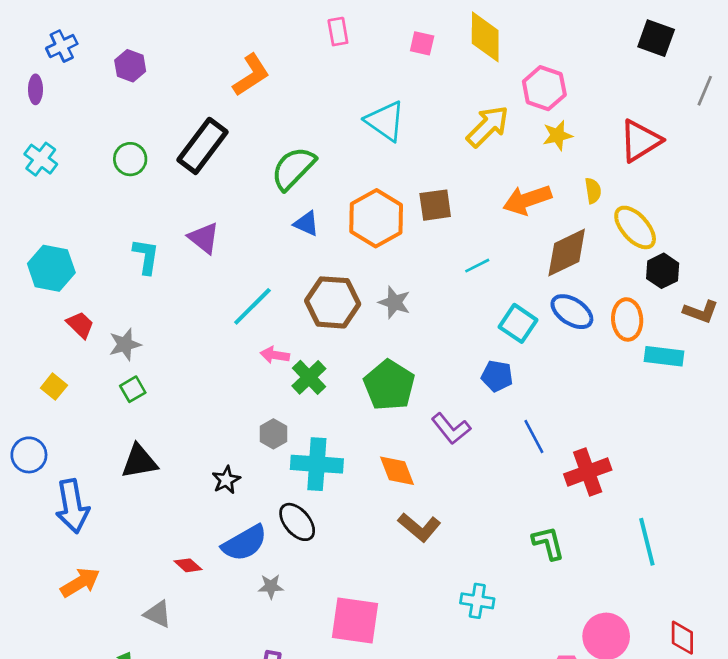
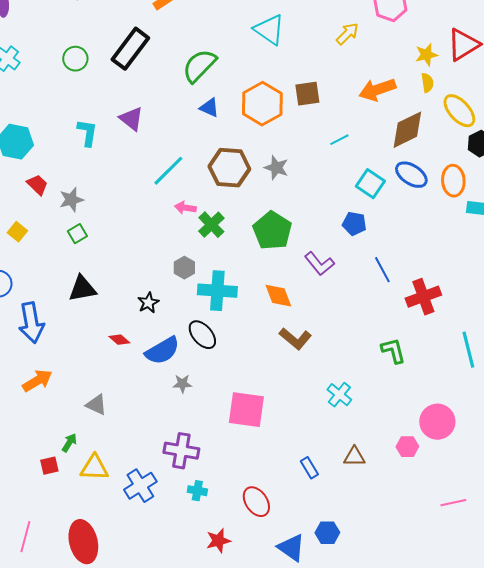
yellow arrow: (488, 126) -> (347, 34), size x0.7
yellow star: (557, 135) -> (426, 55), moved
red diamond: (188, 565) -> (119, 340), moved
cyan cross: (477, 601) -> (339, 395), turned 30

